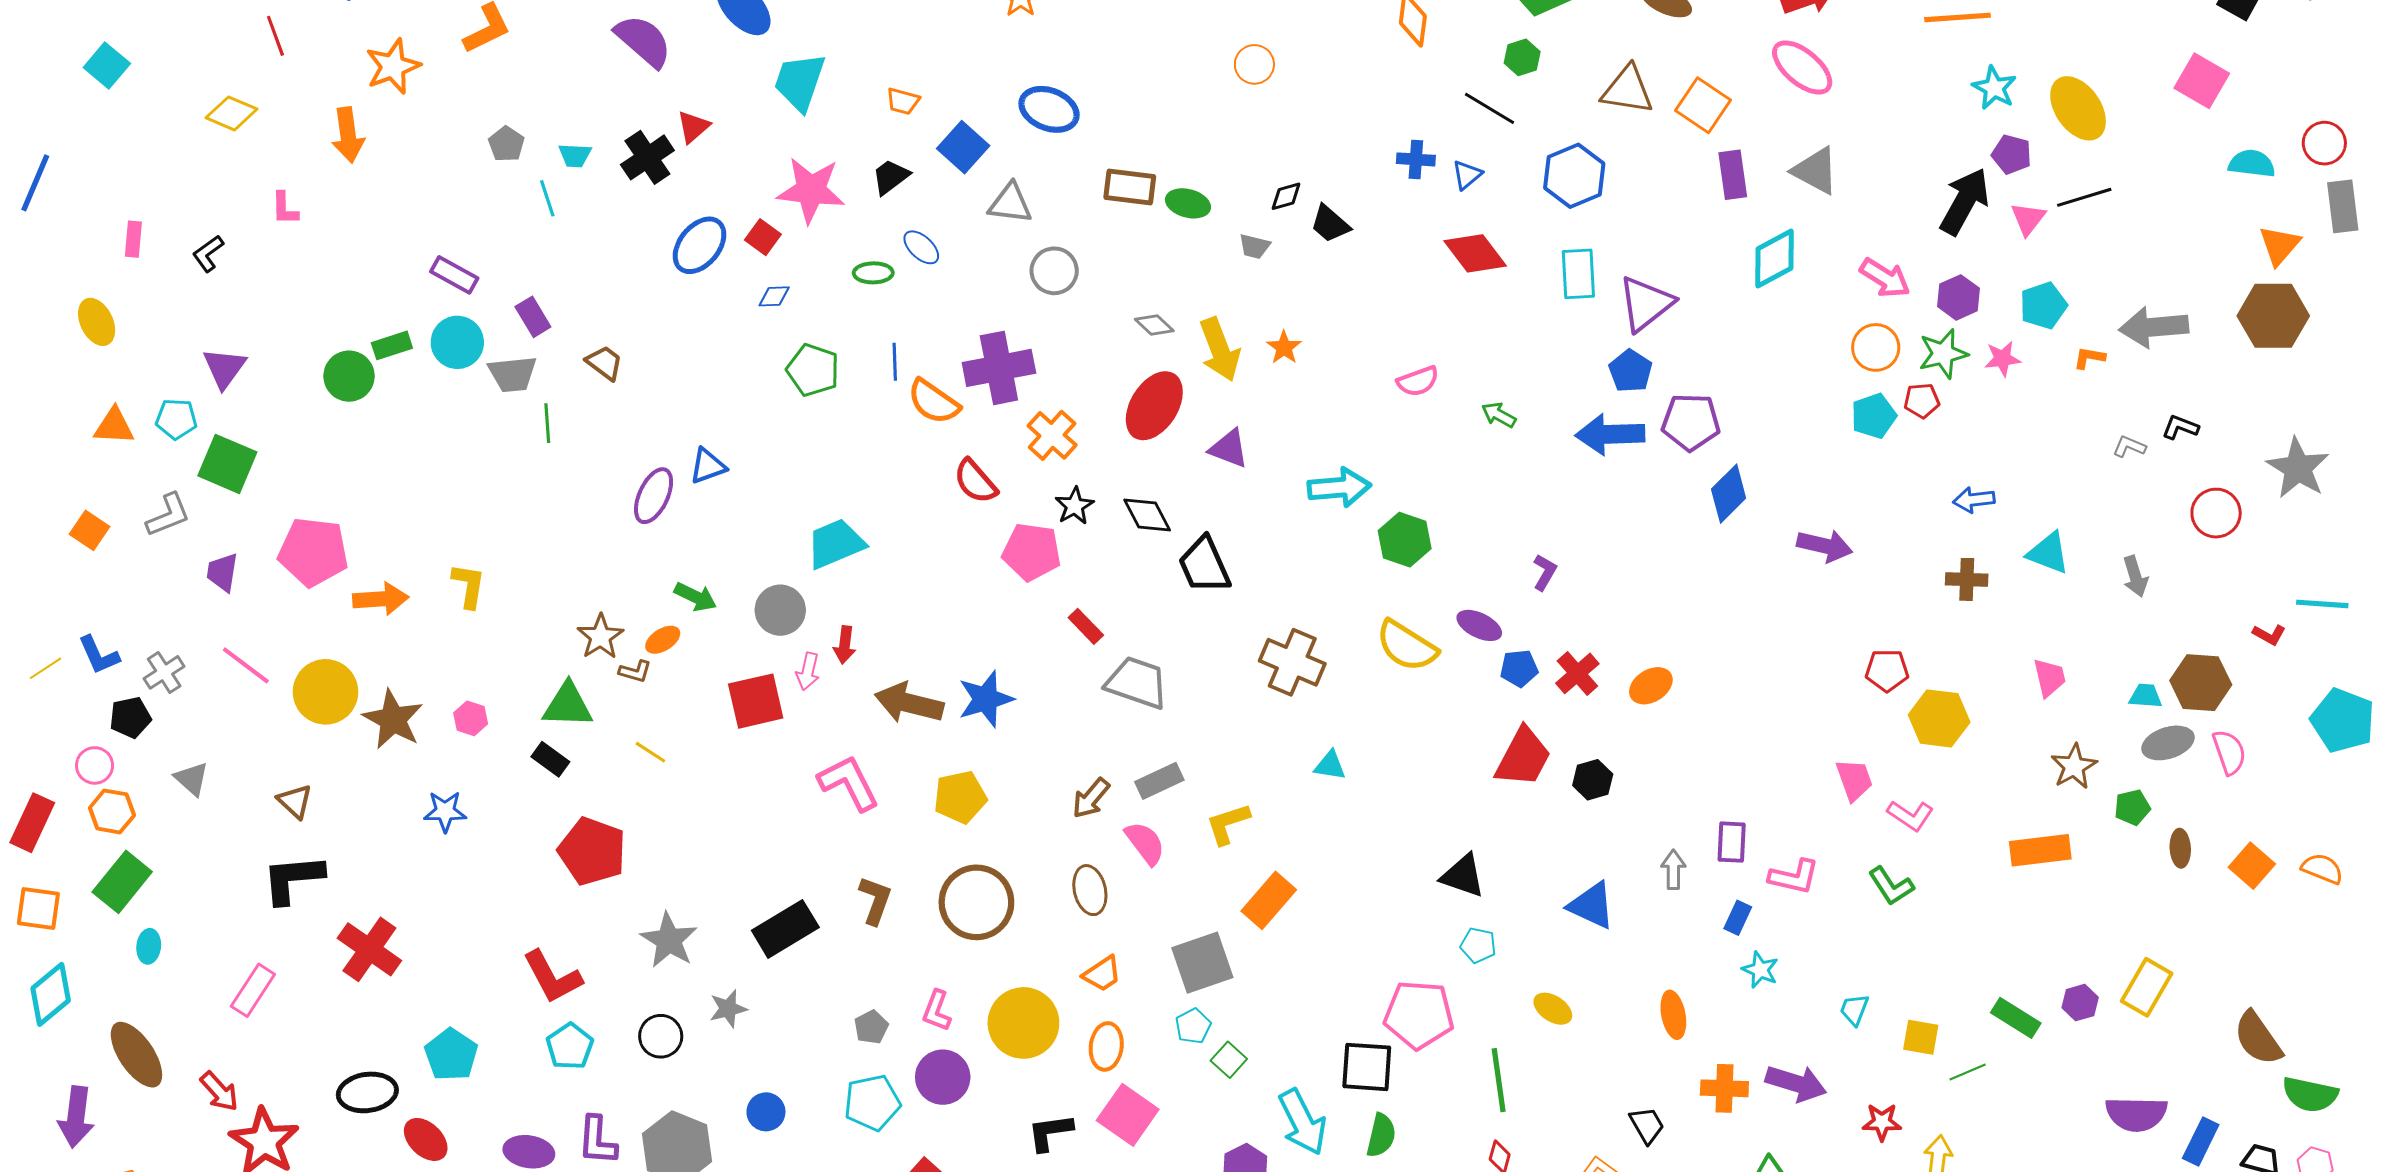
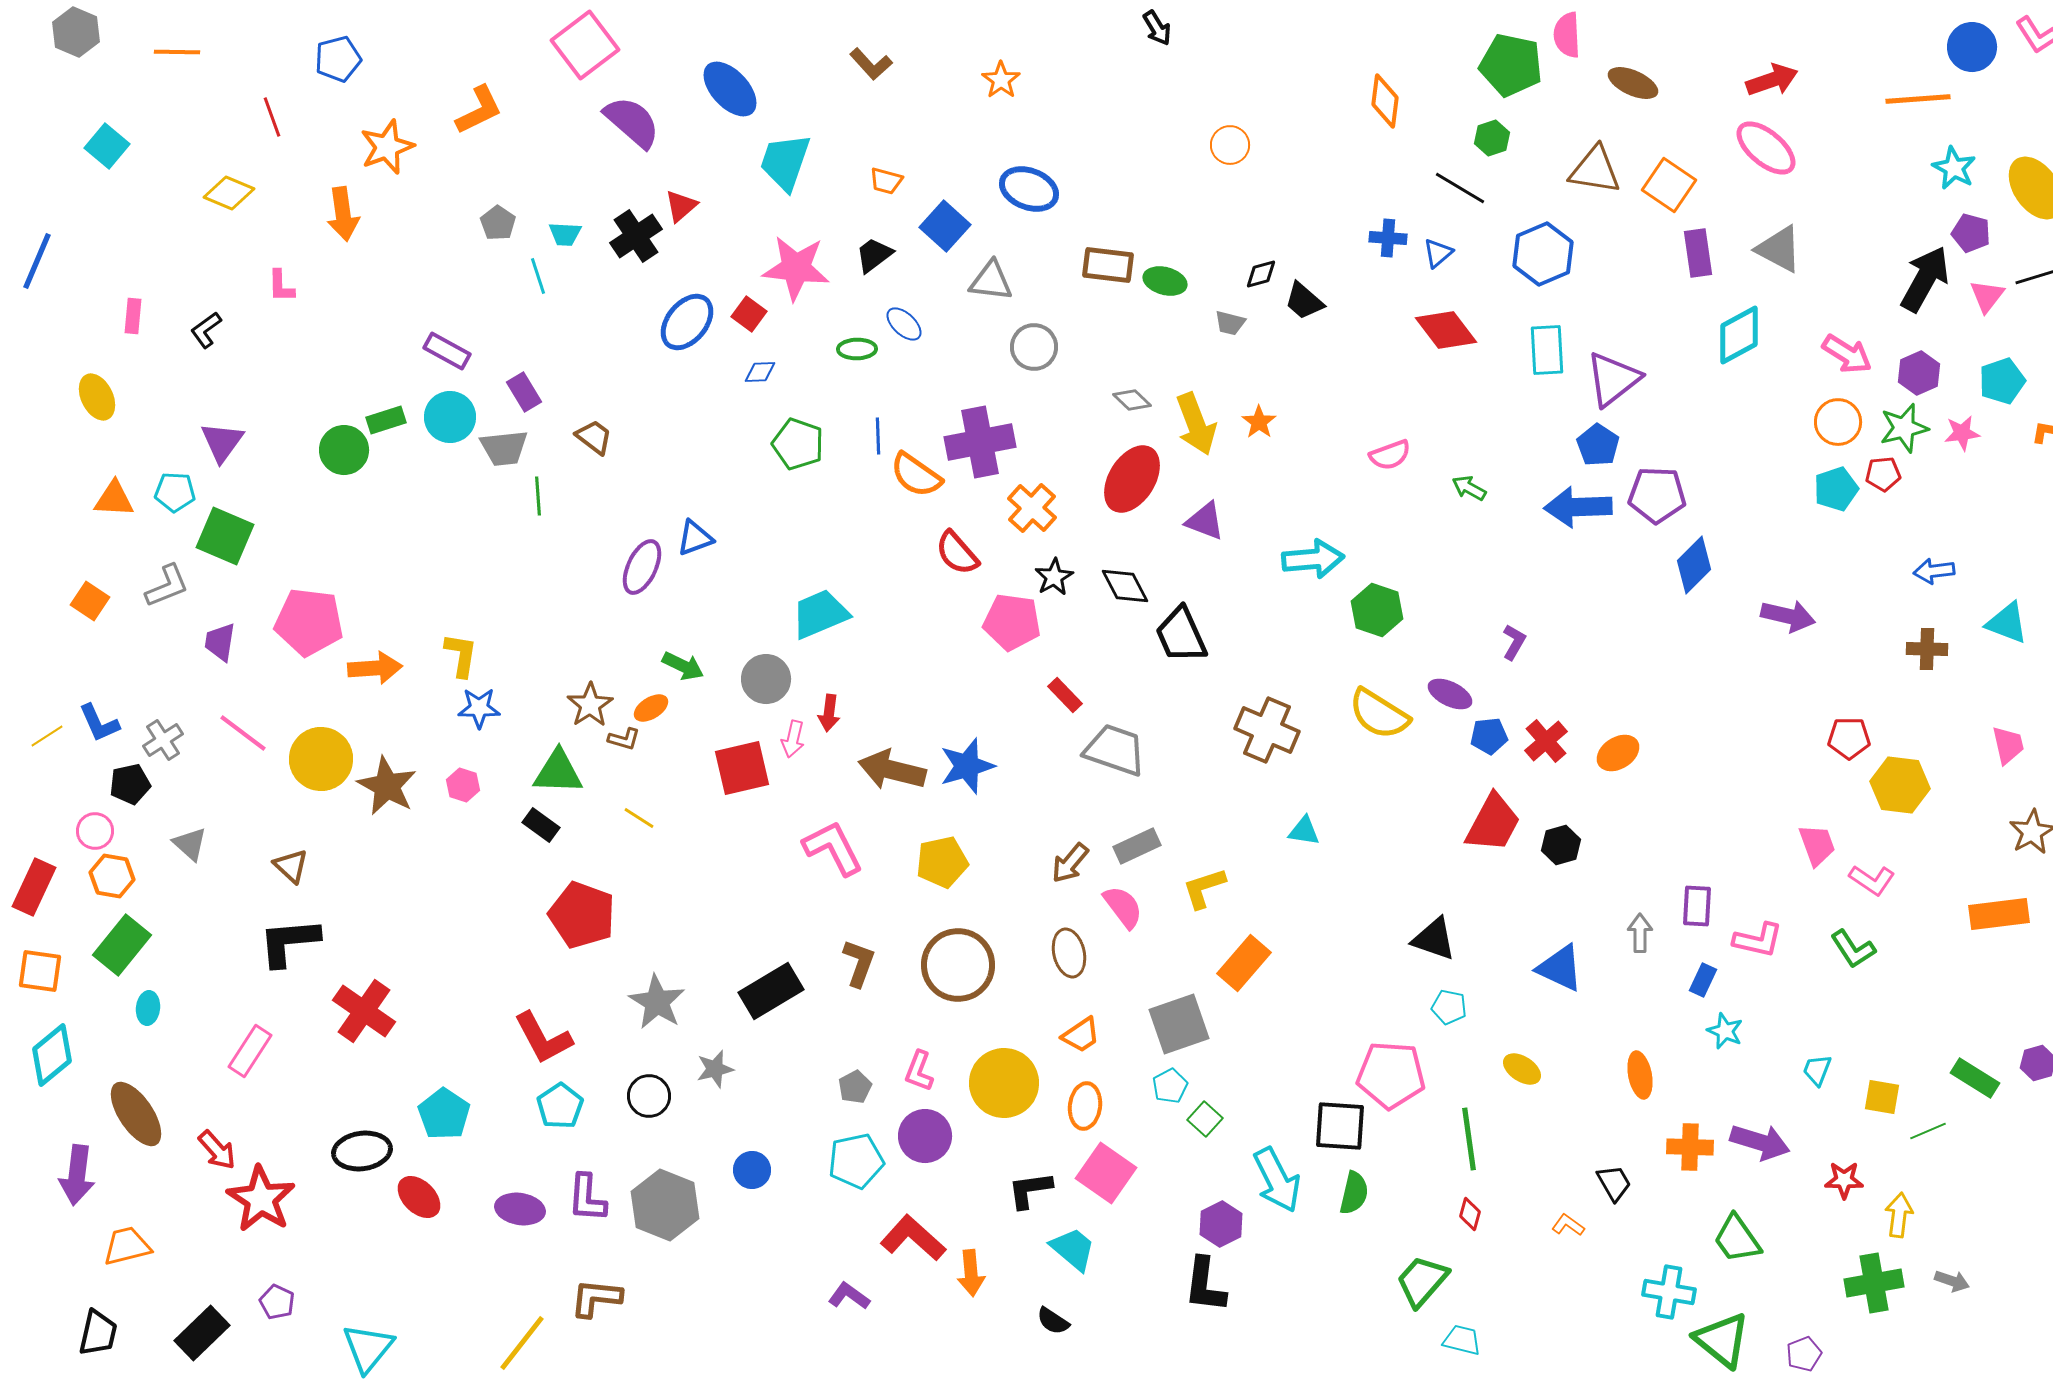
blue star: (445, 811) -> (479, 708), moved

